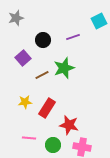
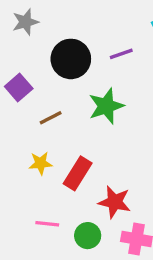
black circle: (43, 40) -> (71, 59), size x1.5
purple square: (23, 58) -> (19, 88), moved
brown line: (42, 75) -> (51, 118), moved

